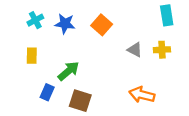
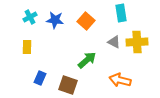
cyan rectangle: (167, 15) -> (121, 13), moved
yellow cross: (162, 50) -> (137, 42), size x1.5
green arrow: (68, 71) -> (87, 60), moved

